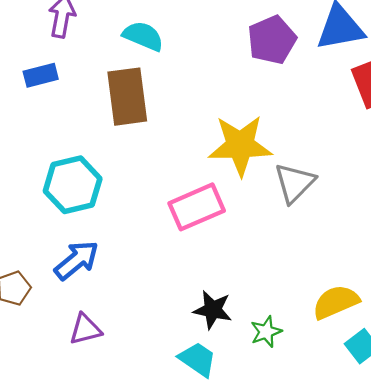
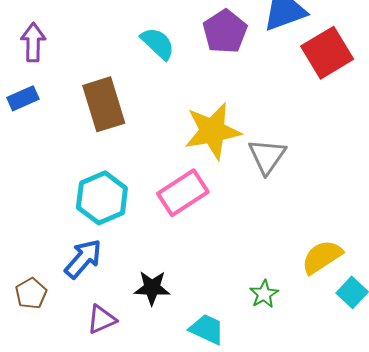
cyan semicircle: (143, 36) -> (158, 43), moved, turned 30
cyan hexagon: (73, 185) -> (102, 198), moved
black star: (213, 310) -> (152, 288), moved

